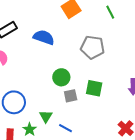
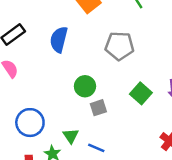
blue semicircle: (44, 37) -> (59, 40), turned -90
green square: (94, 88) -> (141, 93), moved, turned 36

